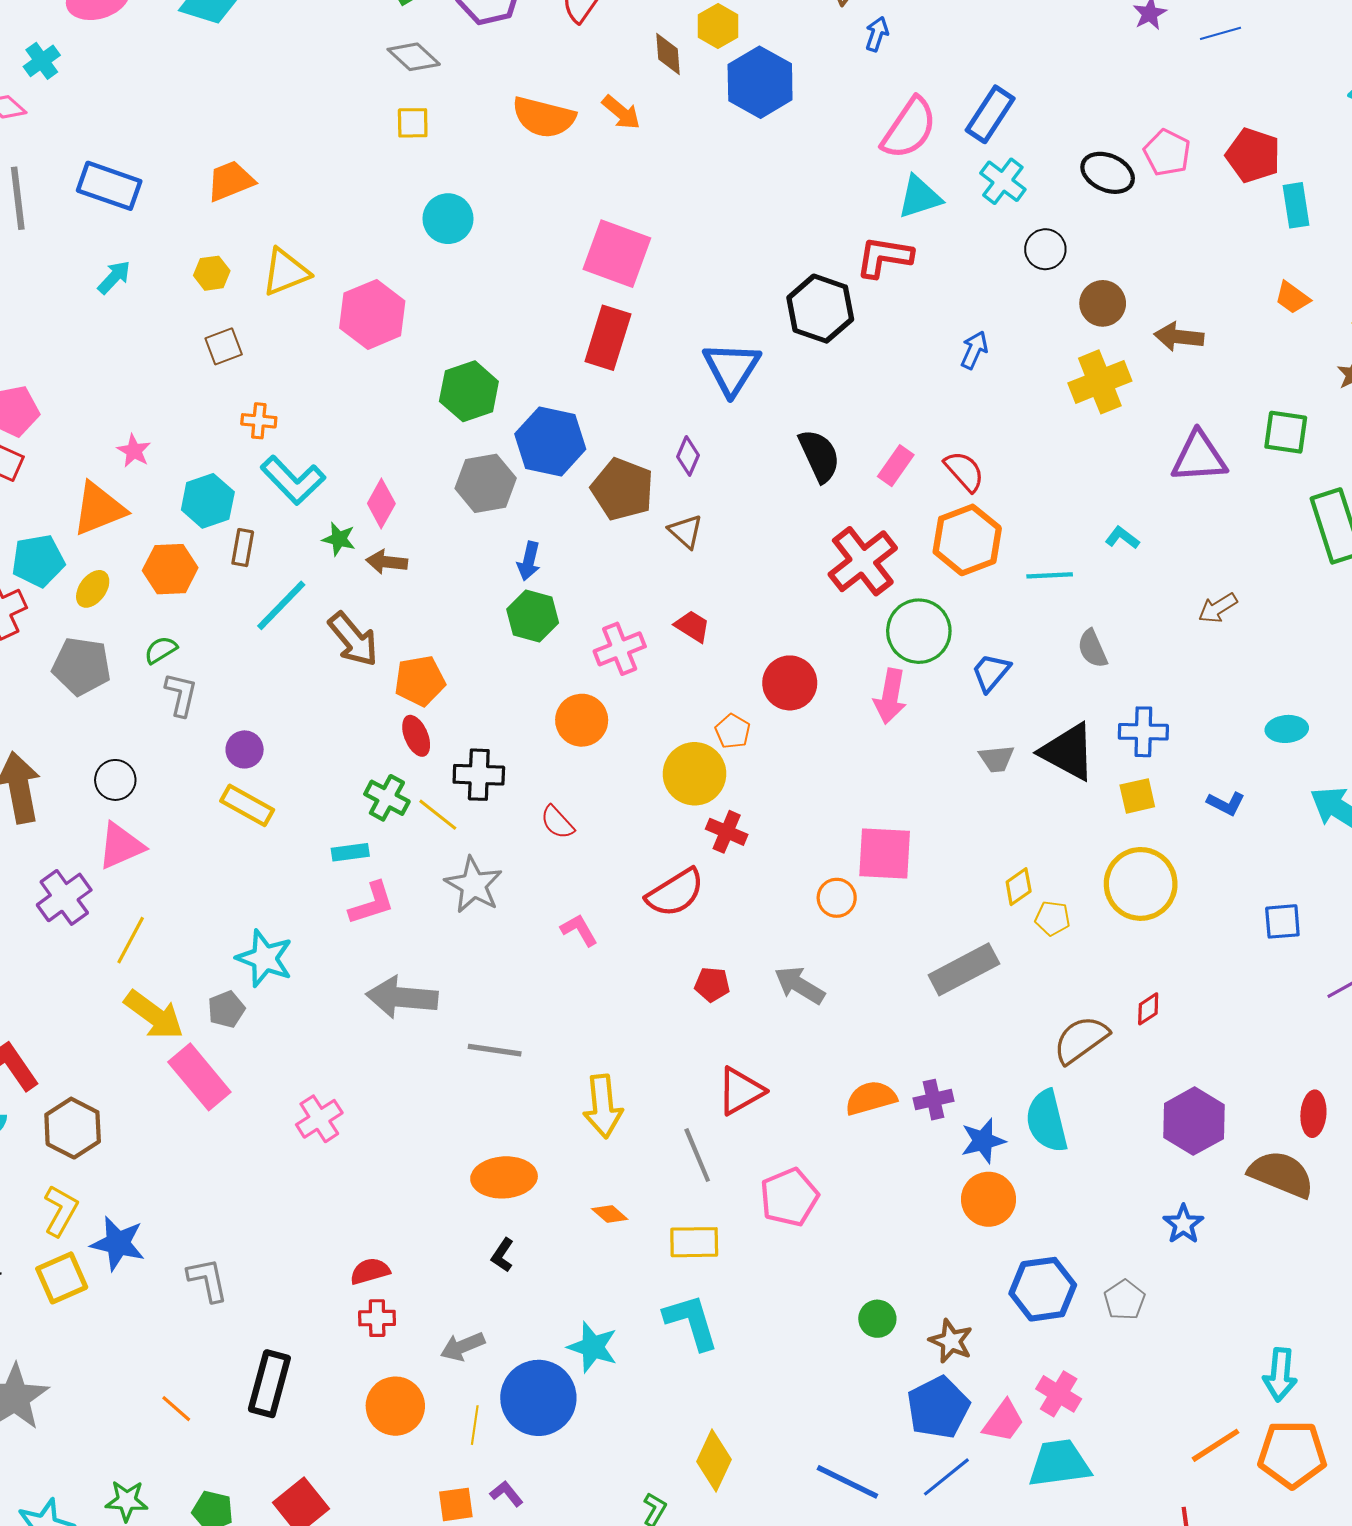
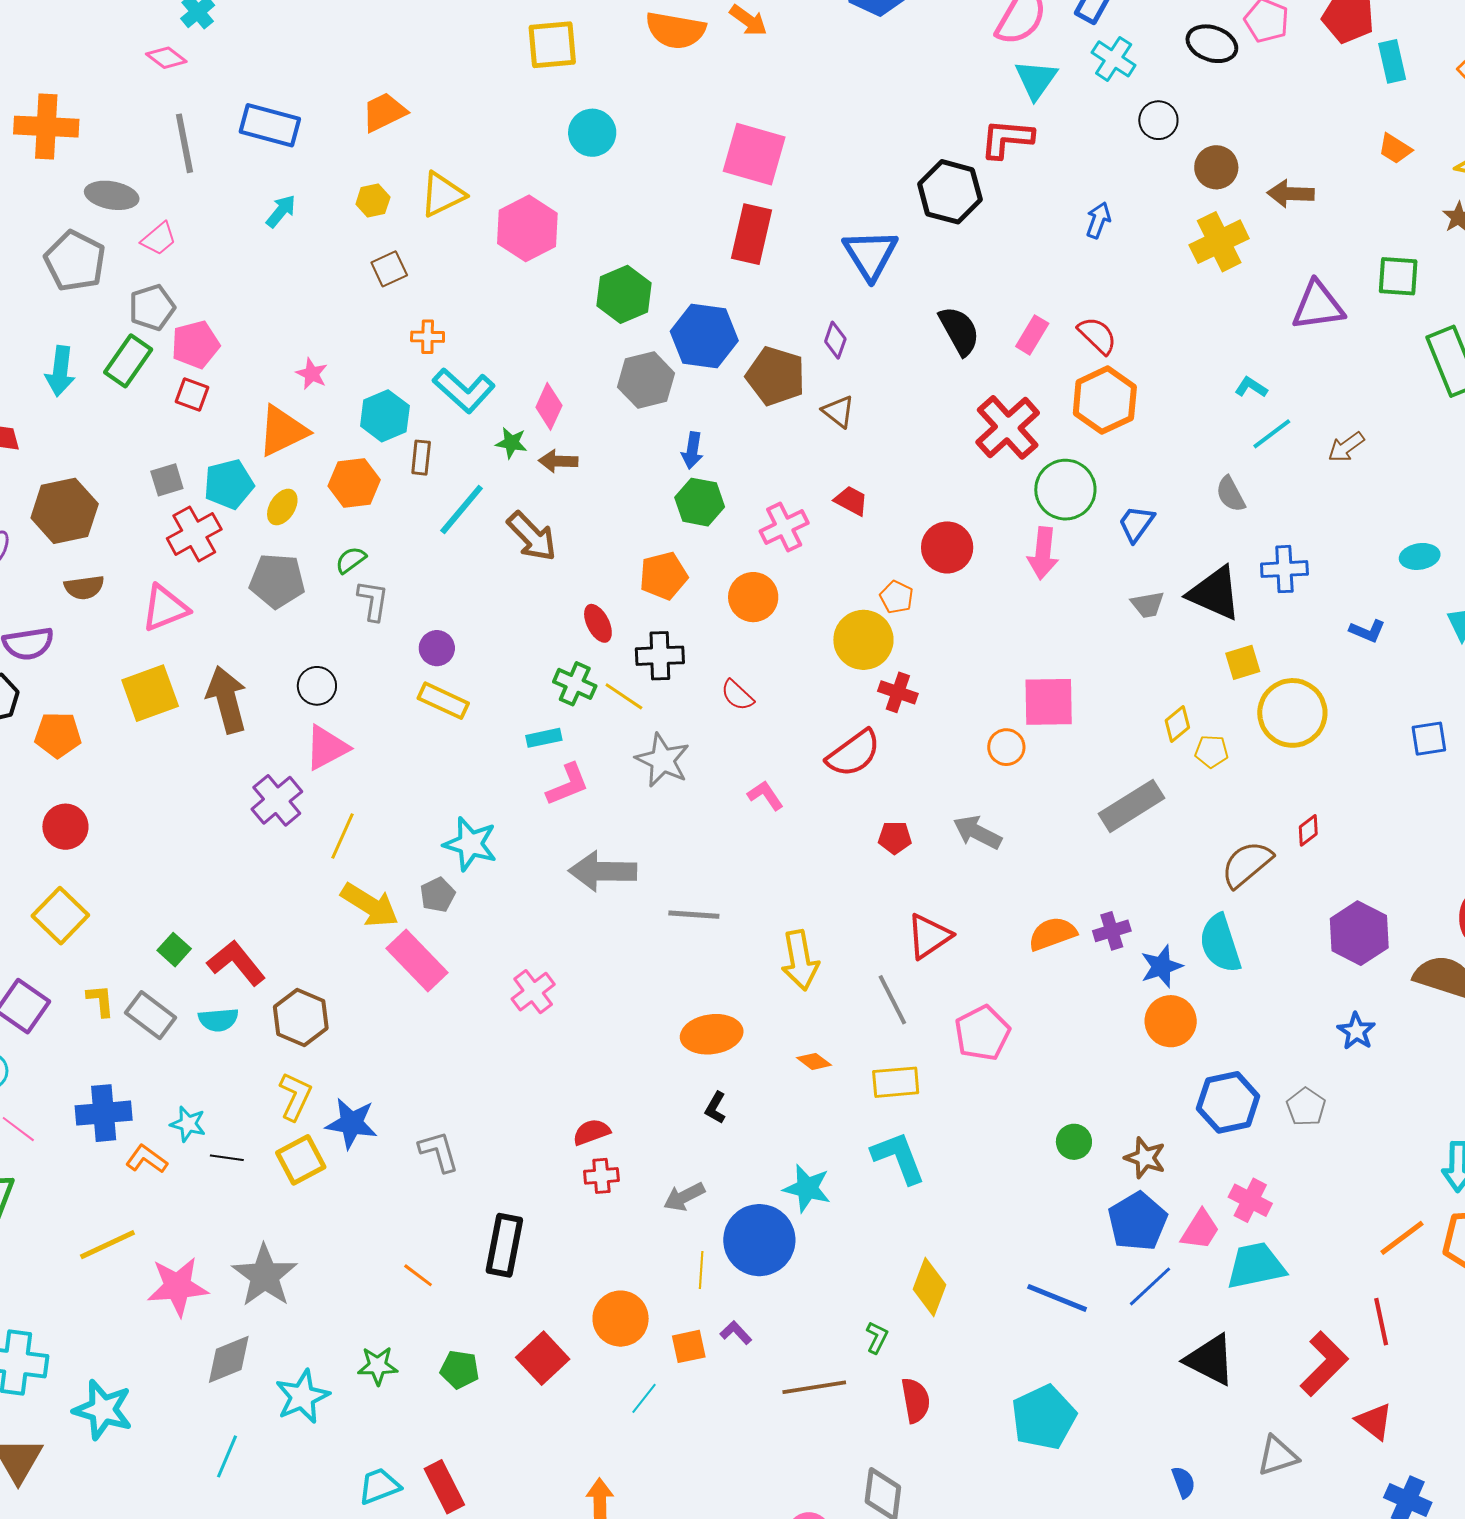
yellow square: (413, 123) -> (552, 45), size x1.6
cyan triangle: (920, 197) -> (1036, 80), turned -33
cyan line: (1050, 575) -> (1272, 434), moved, turned -30
orange pentagon: (420, 681) -> (663, 576), moved
yellow square: (1137, 796) -> (1243, 662), moved
orange circle: (395, 1406) -> (621, 1319), moved

